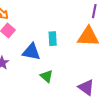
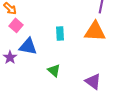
blue triangle: (31, 52) -> (28, 46), moved

